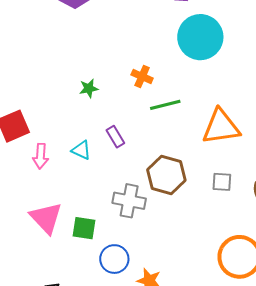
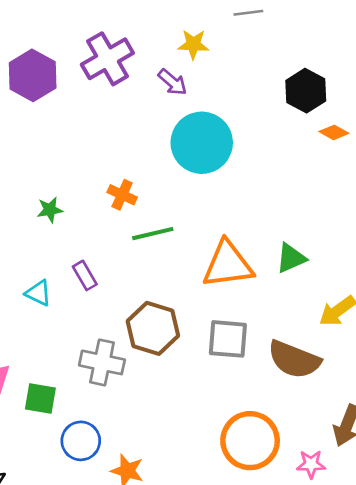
gray square: (222, 182) -> (228, 339), size x1.5

